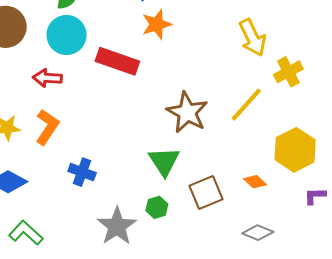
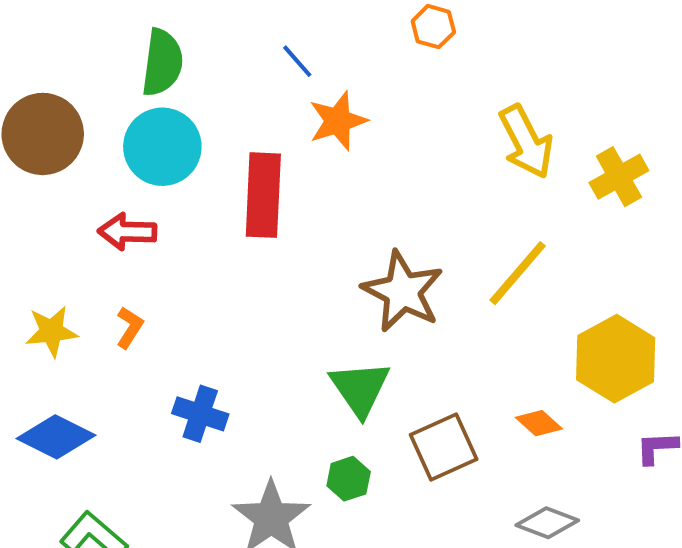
red rectangle: (117, 61) -> (263, 195), turned 75
yellow cross: (288, 72) -> (619, 177), moved
orange L-shape: (47, 127) -> (130, 327), size x0.6

